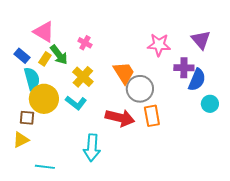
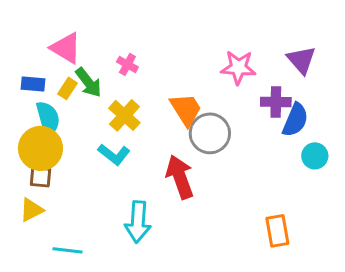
blue rectangle: (22, 56) -> (33, 84), turned -35
yellow circle: (44, 99) -> (40, 148), moved
orange rectangle: (152, 116) -> (277, 231), moved
red arrow: (120, 118) -> (180, 177), turned -124

